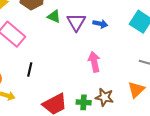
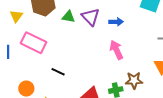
blue arrow: (100, 24) -> (116, 22), moved
black line: (30, 70) -> (58, 72), turned -64

